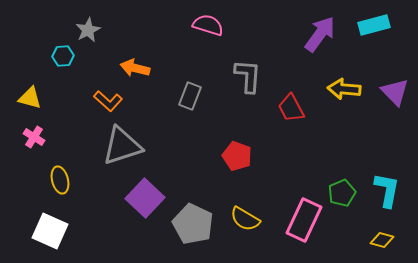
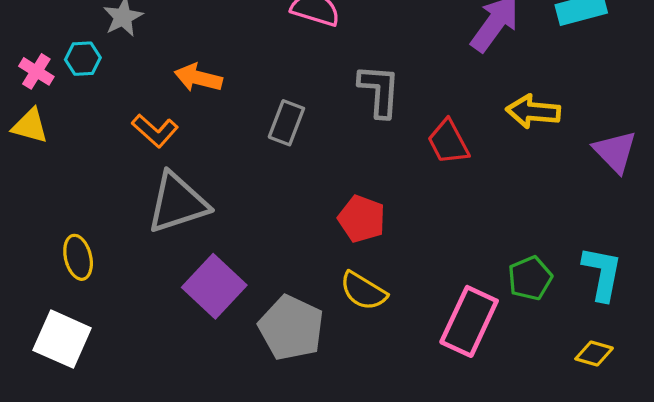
purple triangle: (395, 92) -> (615, 152), moved
pink cross: (34, 137) -> (36, 71), moved
yellow semicircle: (245, 219) -> (363, 291), moved

